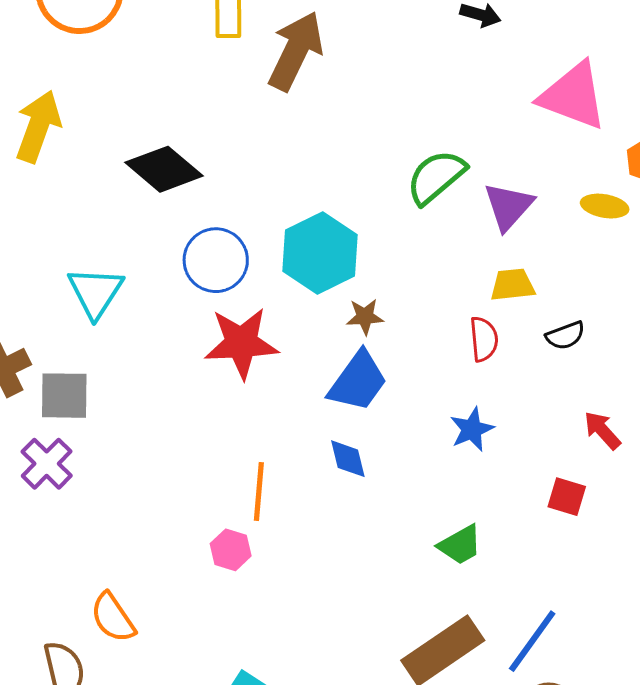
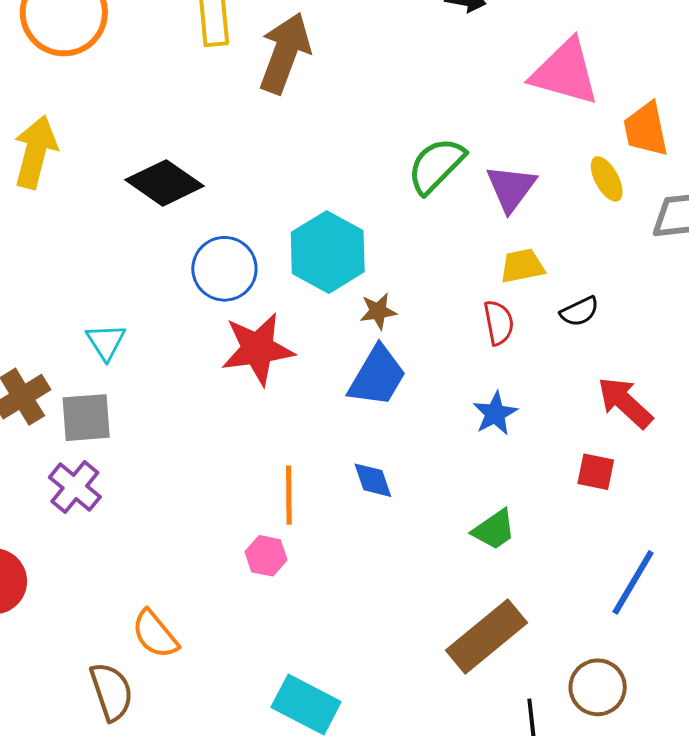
yellow ellipse: (605, 206) -> (607, 179), turned 57
cyan triangle: (95, 292) -> (106, 342), moved, size x0.7
red arrow: (602, 430) -> (625, 402), size x1.4
blue diamond: (348, 459) -> (373, 480), moved
blue line: (532, 641) -> (633, 582), moved

